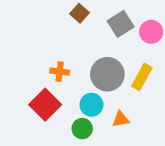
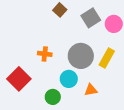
red square: (45, 105) -> (19, 79), moved
green circle: (82, 129) -> (53, 97), moved

